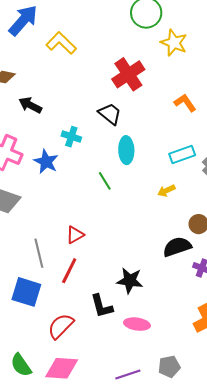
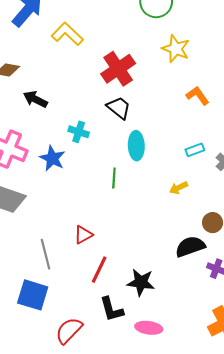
yellow star: (174, 43) -> (176, 49), moved
red cross: (128, 74) -> (118, 69), moved
cyan rectangle: (182, 155) -> (195, 150), size x0.7
green line: (105, 181) -> (114, 178), turned 36
red line: (69, 271) -> (99, 270), moved

